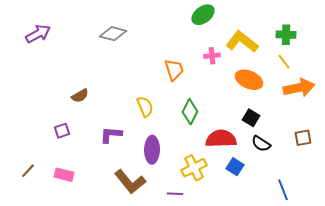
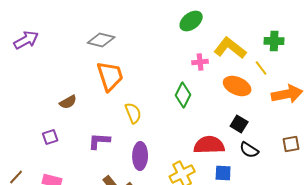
yellow line: (284, 62) -> (261, 68), moved
orange trapezoid: (174, 70) -> (110, 76), moved, size x1.4
green diamond: (190, 112) -> (183, 95), moved
blue square: (235, 167) -> (223, 173), turned -30

